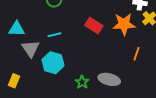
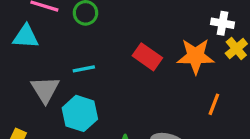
cyan triangle: (17, 29) -> (26, 37), moved

